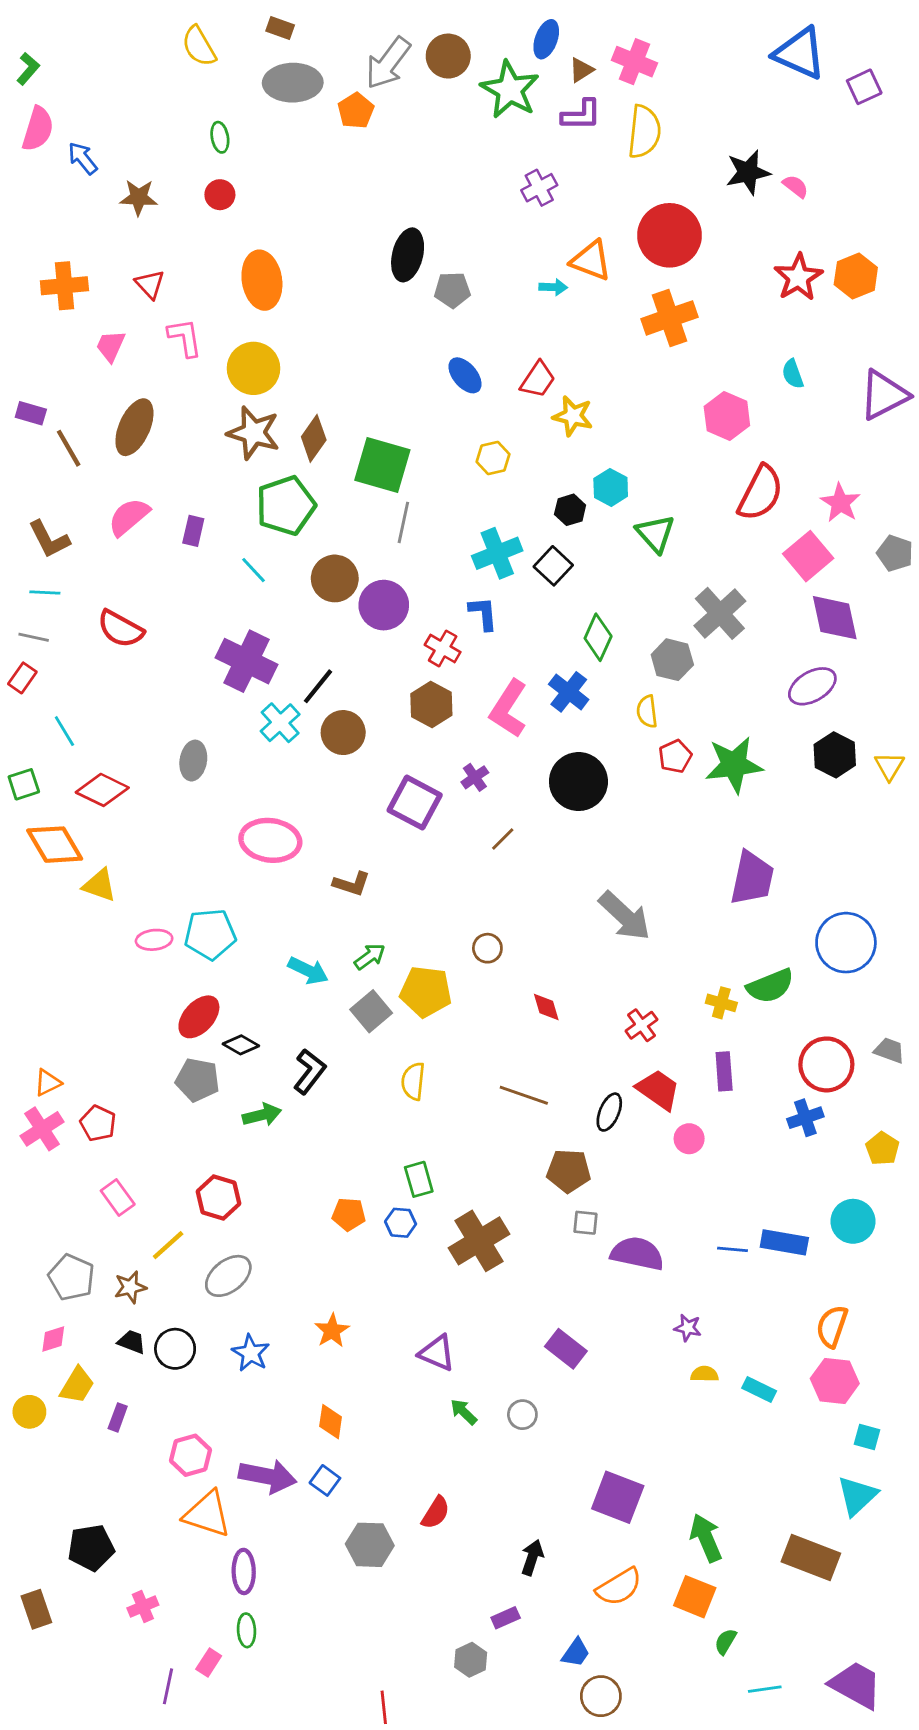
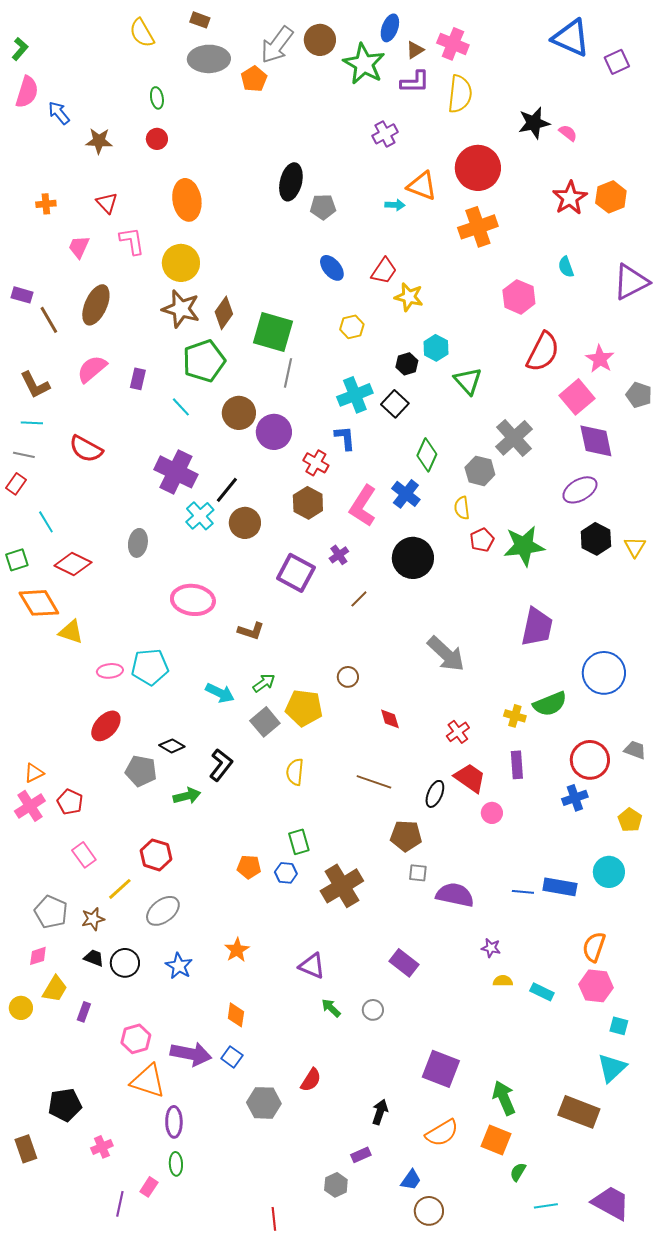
orange cross: (64, 286) -> (46, 204), size x0.6
red ellipse: (199, 1017) -> (106, 726), moved

